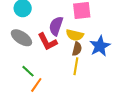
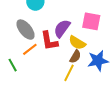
green line: (28, 71) -> (13, 65), moved
orange line: (36, 85) -> (30, 49), moved

